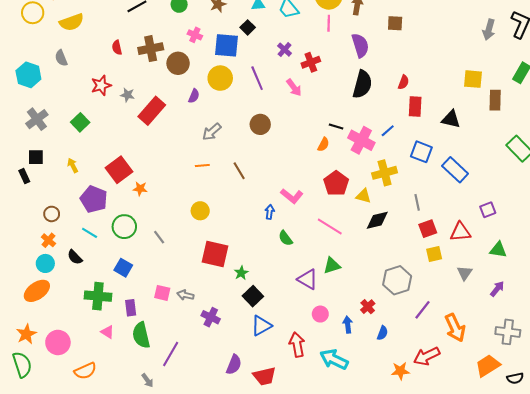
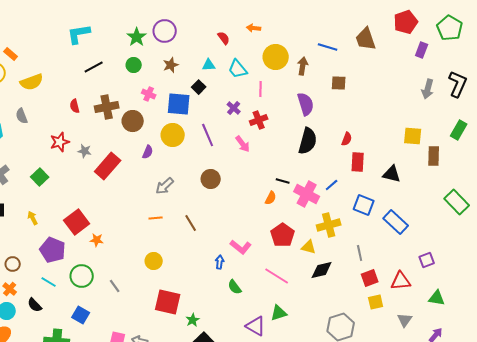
pink line: (329, 23) -> (261, 89), moved

